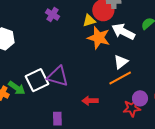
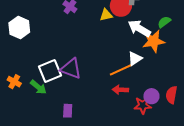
orange star: (99, 38) -> (154, 41), moved, turned -30
orange line: (120, 78) -> (121, 70), moved
green arrow: (17, 88) -> (38, 87), moved
red arrow: (90, 101) -> (120, 90), moved

